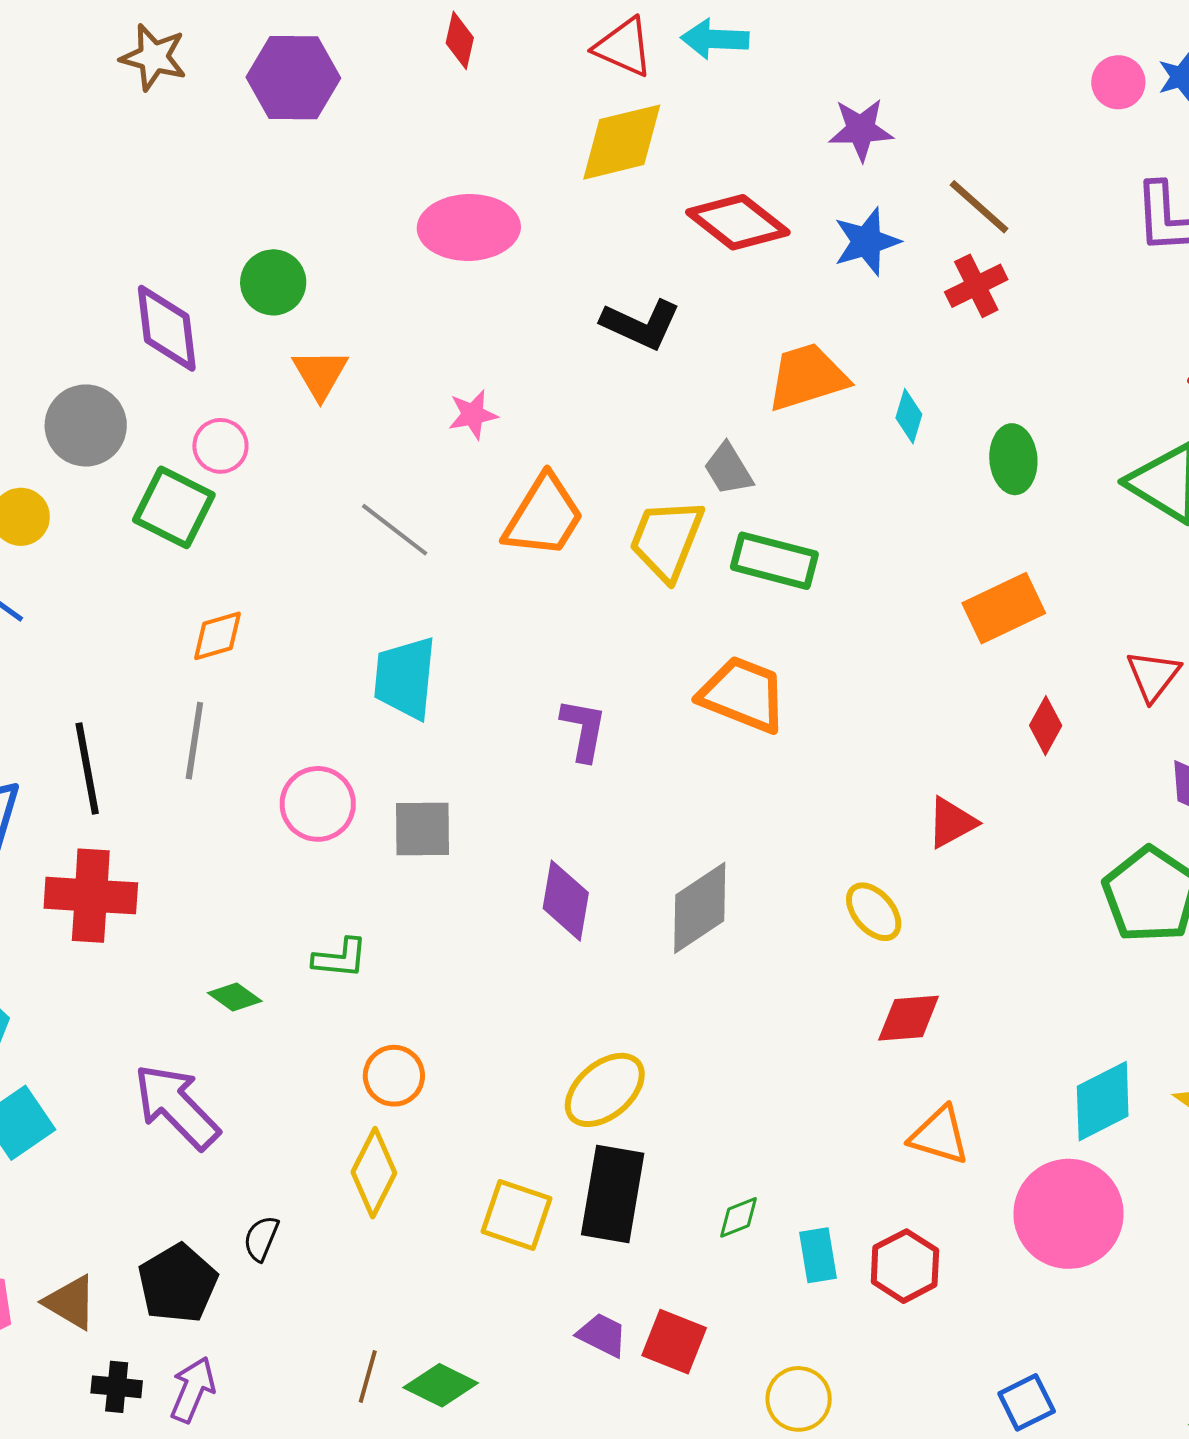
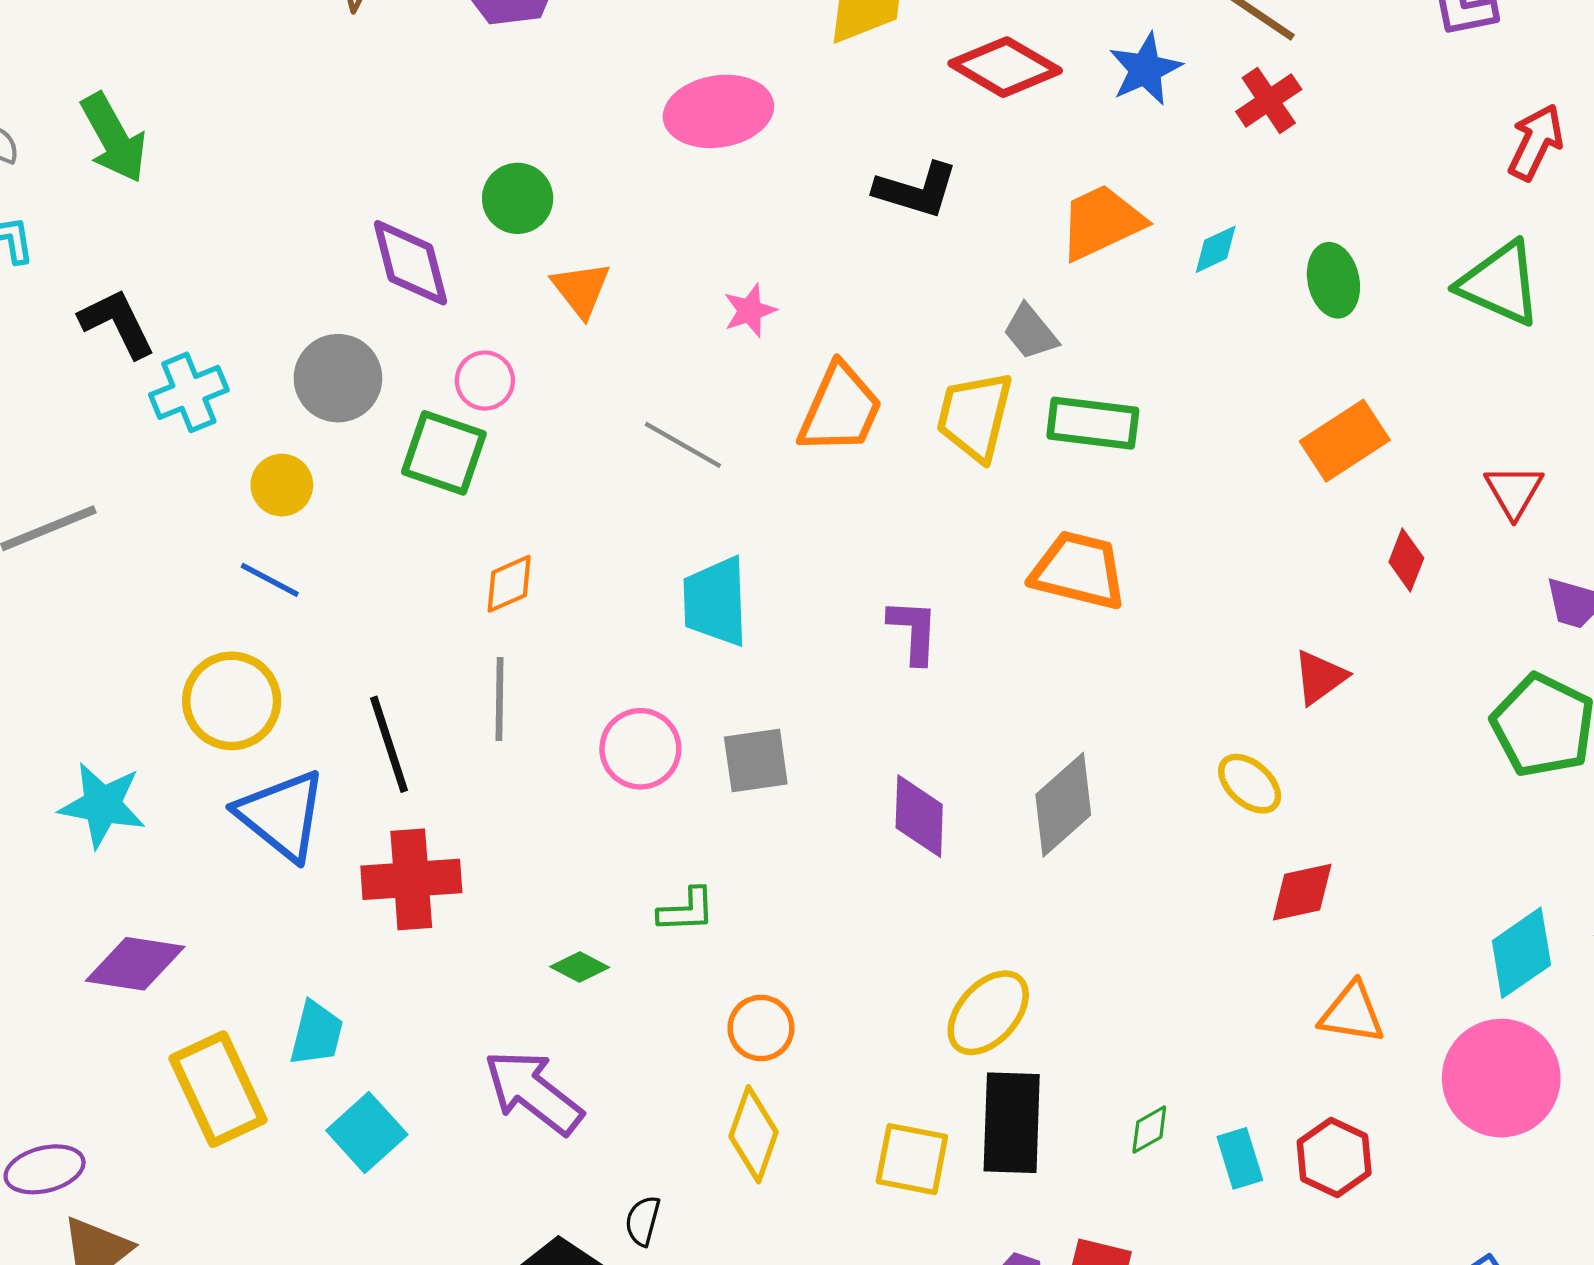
cyan diamond: (909, 416) -> (1216, 249), turned 56

